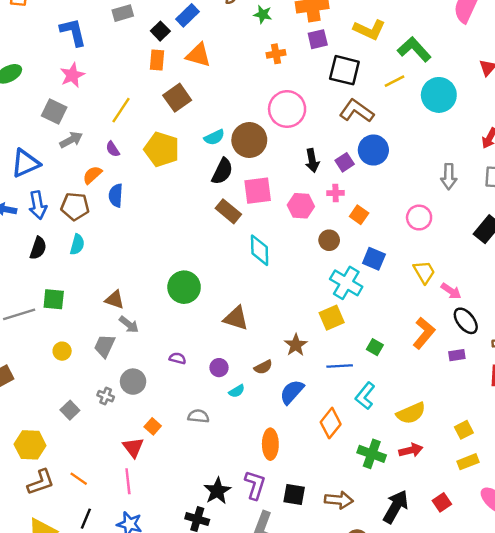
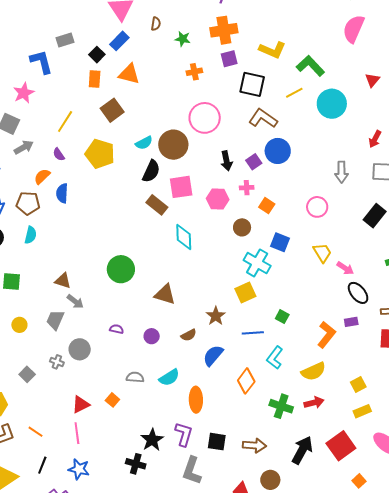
blue L-shape: (73, 32) -> (41, 62), moved
orange L-shape: (424, 333) -> (326, 335), moved
cyan semicircle: (237, 391) -> (169, 377), moved, size x1.5
orange square: (153, 426) -> (112, 400), moved
red triangle: (133, 447) -> (81, 405), turned 42
red square: (442, 502) -> (341, 446), size x1.8

